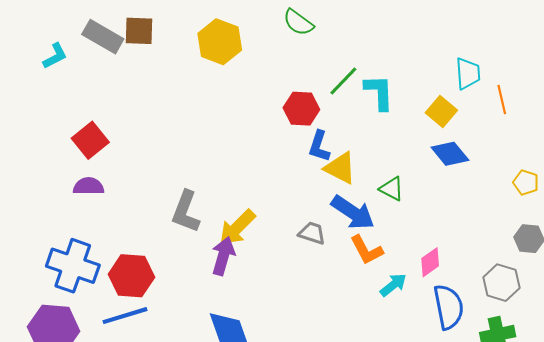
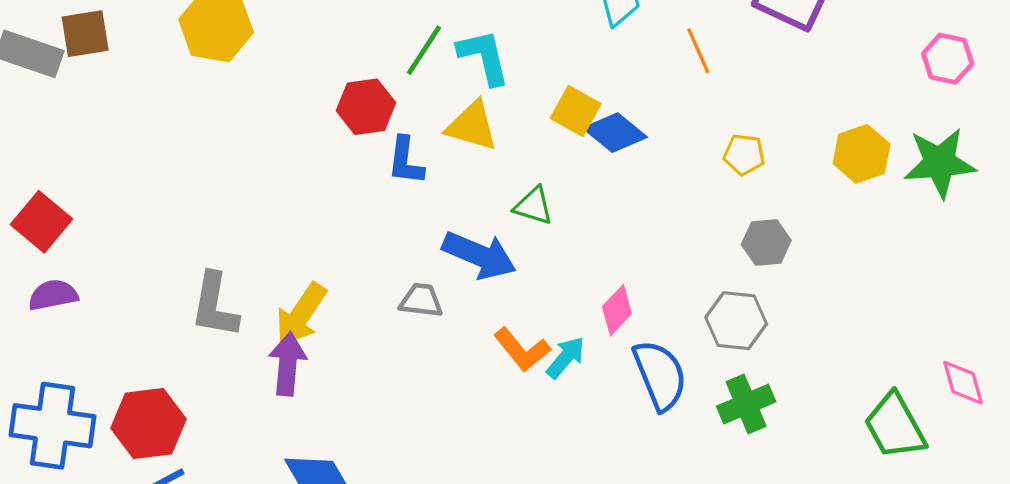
orange line: (502, 100) -> (698, 51), moved
yellow square: (441, 111) -> (576, 111), moved
yellow triangle: (340, 168) -> (472, 126), moved
orange L-shape: (367, 250) -> (522, 350), moved

